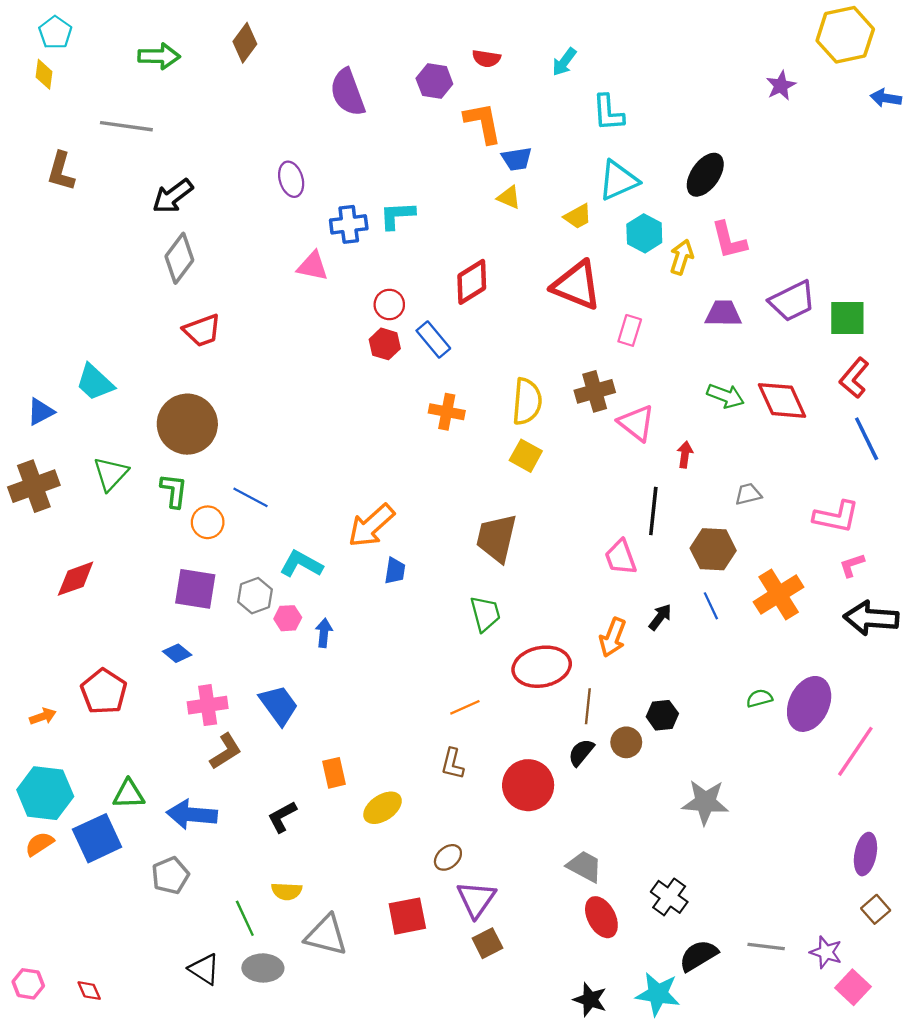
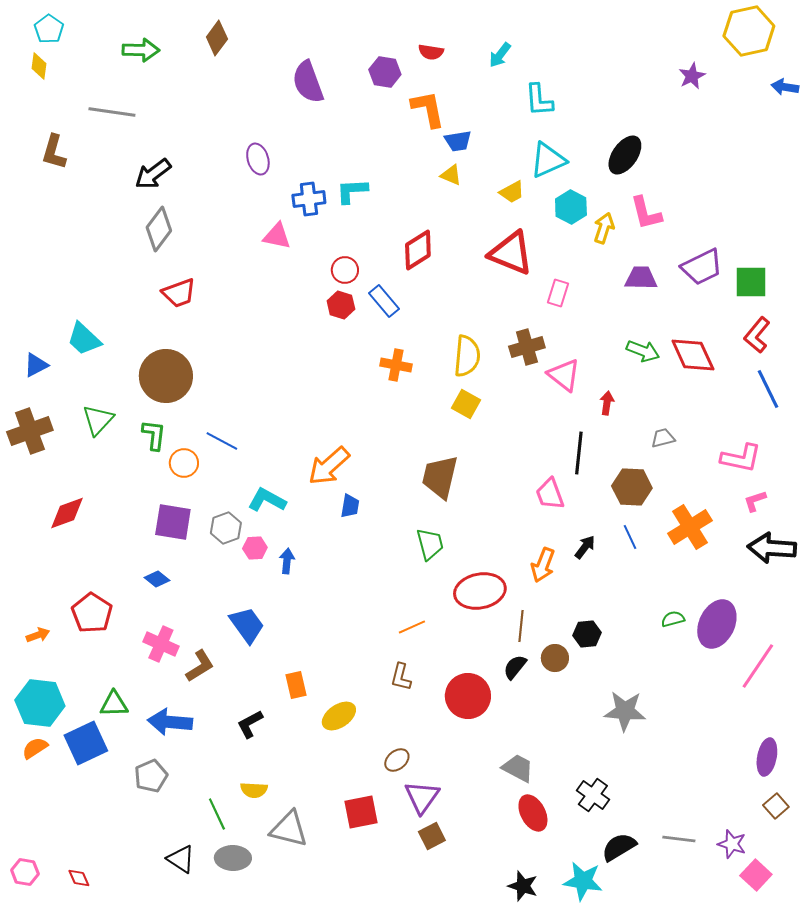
pink cross: (208, 705) -> (161, 644), moved, turned 32

